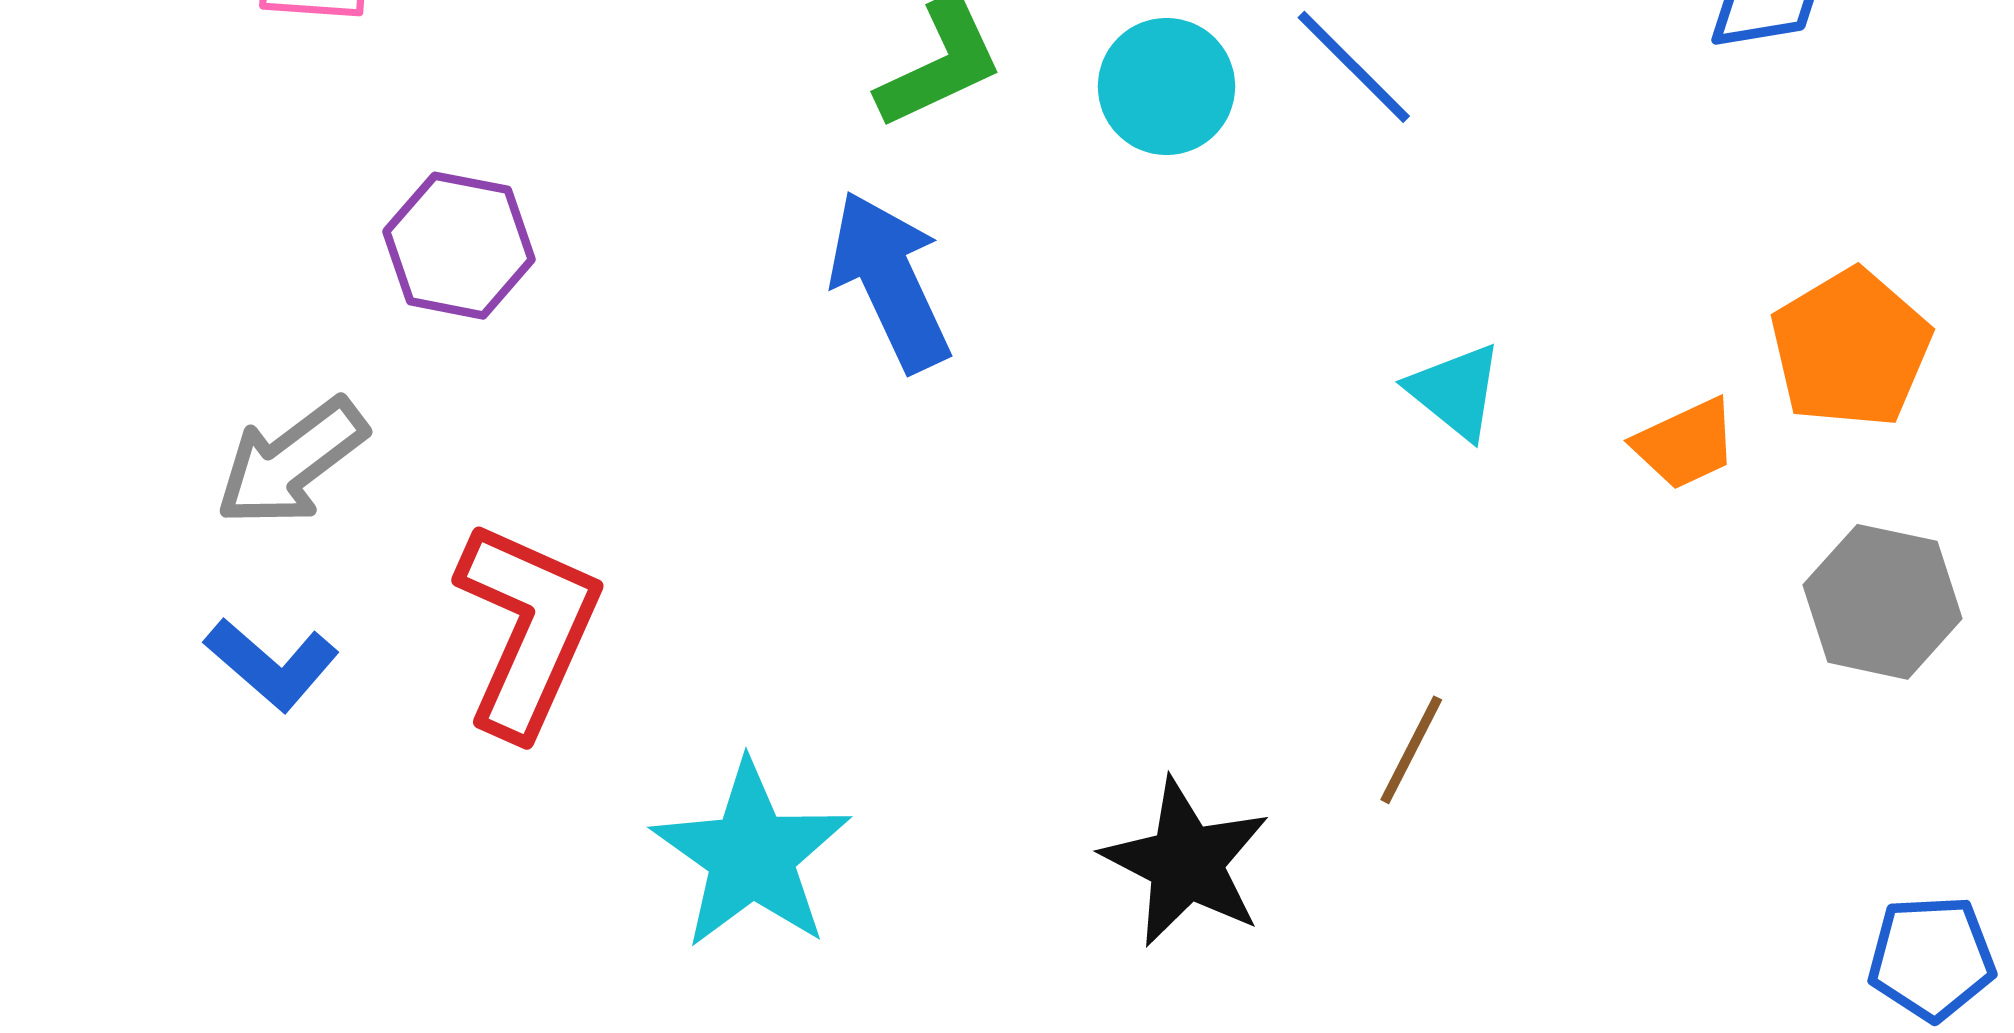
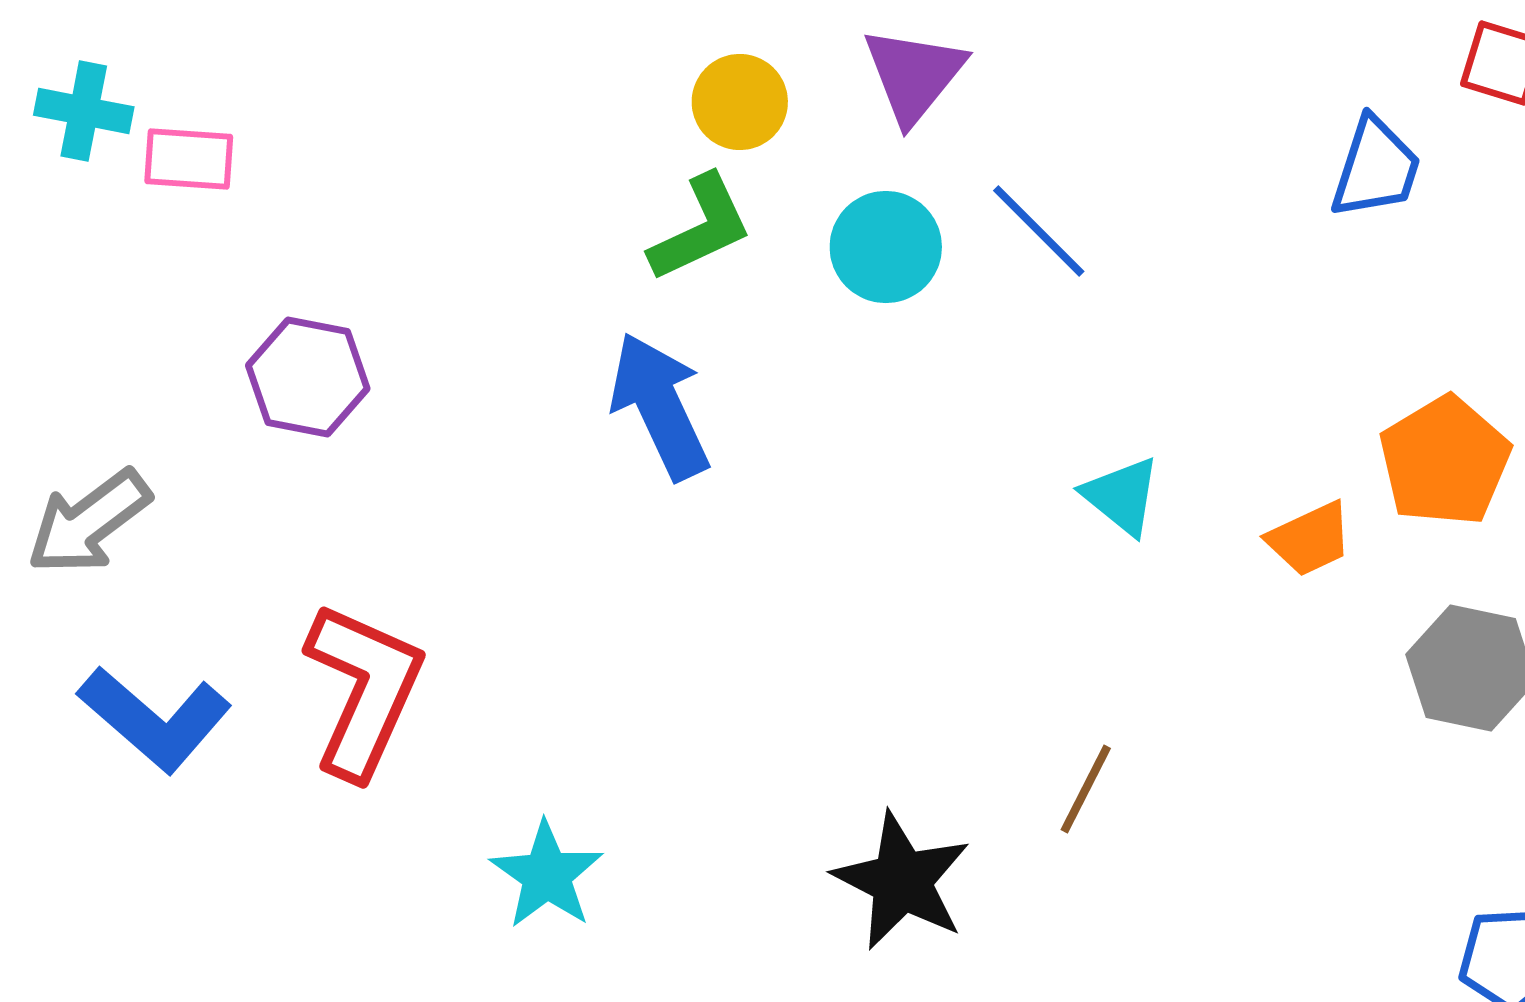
gray arrow: (291, 462) -> (89, 522), moved
blue L-shape: (272, 664) -> (155, 719), size x1.4
cyan star: (752, 855) -> (547, 875), size x0.7

